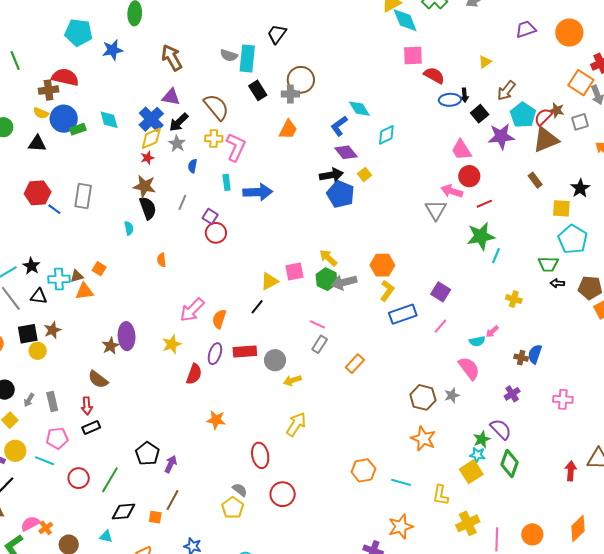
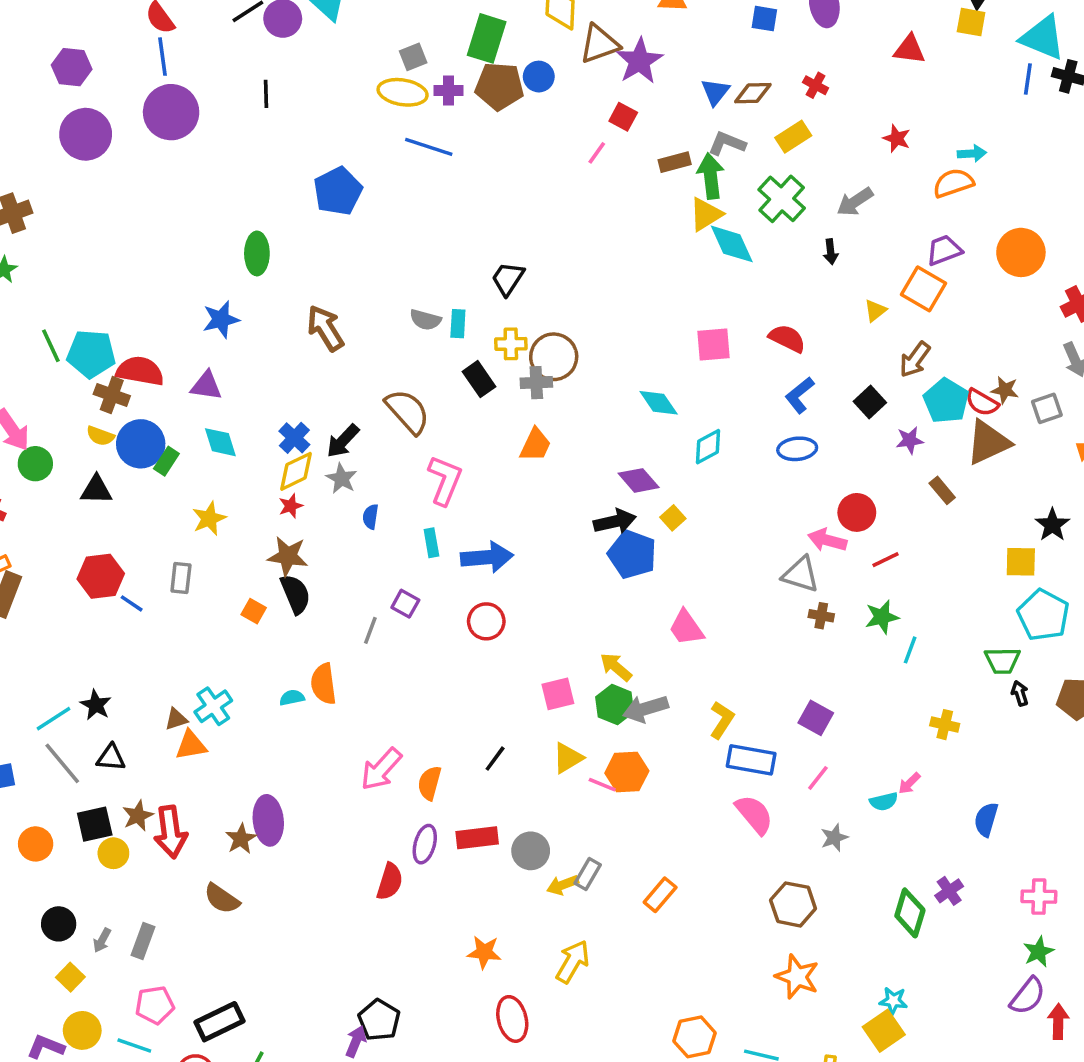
cyan pentagon: (78, 33) -> (91, 354), moved
pink square: (413, 56) -> (714, 344), moved
cyan rectangle: (247, 58) -> (458, 324), size x0.6
orange square: (581, 83) -> (923, 289), moved
brown cross: (49, 90) -> (112, 395), turned 30
black arrow: (464, 95) -> (831, 252), moved
purple triangle: (171, 97) -> (206, 386), moved
blue ellipse: (450, 100) -> (797, 449), moved
red semicircle: (543, 117) -> (982, 402), turned -102
blue cross: (151, 119) -> (294, 438), size x0.7
blue L-shape: (339, 126) -> (800, 395), moved
green rectangle: (78, 129) -> (166, 461), turned -35
purple star: (501, 136) -> (910, 440), size x0.6
yellow cross: (214, 139) -> (511, 344), moved
pink trapezoid: (461, 150) -> (686, 628), moved
brown rectangle: (535, 180) -> (942, 490), moved
gray rectangle: (83, 196) -> (181, 578), size x0.7
gray line: (182, 202) -> (370, 630), moved
gray triangle: (436, 210) -> (801, 574), turned -40
cyan semicircle: (129, 228) -> (292, 698), moved, turned -88
red circle: (216, 233) -> (486, 621), moved
green star: (481, 236) -> (882, 617), size x0.7
orange semicircle: (162, 260) -> (324, 684), size x1.6
orange hexagon: (382, 265) -> (627, 772), moved
orange square: (99, 269) -> (254, 611), moved
cyan cross: (59, 279) -> (213, 706), moved, turned -30
yellow triangle: (269, 281) -> (568, 758), moved
black arrow: (557, 283) -> (1020, 693), turned 72
blue rectangle: (403, 314) -> (751, 760), turned 32
yellow star: (172, 344) -> (209, 519), moved
gray rectangle: (320, 344) -> (588, 874), moved
brown cross: (521, 358) -> (821, 616), moved
orange rectangle: (355, 364) -> (660, 895), moved
pink semicircle: (469, 368) -> (754, 814), moved
gray star: (452, 395) -> (834, 838), moved
gray rectangle: (52, 402) -> (143, 941), turned 36
red arrow: (87, 406) -> (171, 832), moved, size x1.6
orange star: (216, 420) -> (484, 952), moved
black rectangle: (91, 427) -> (219, 1022), moved, size x1.5
purple semicircle: (501, 429) -> (1028, 996), moved, turned 85
green star: (482, 439) -> (1039, 952), moved
black pentagon: (147, 454) -> (379, 1020), moved
green diamond: (510, 463) -> (910, 913), moved

